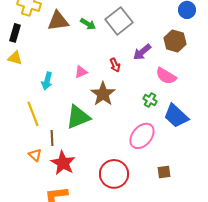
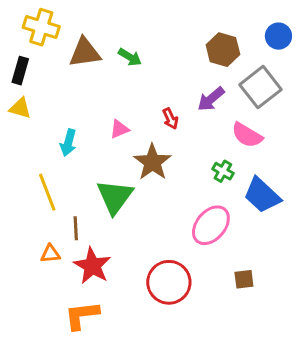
gray square: (119, 21) -> (260, 87), moved
brown hexagon: (175, 41) -> (223, 50), moved
green triangle: (78, 117) -> (115, 197), turned -32
orange triangle: (35, 155) -> (50, 254), turned -48

